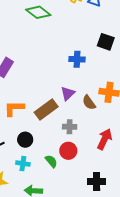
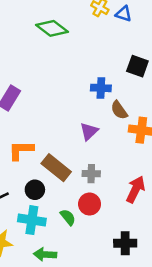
brown semicircle: (89, 102) -> (119, 110), moved
brown rectangle: (46, 109) -> (56, 168), moved, turned 75
cyan cross: (23, 164) -> (32, 220), size x1.5

